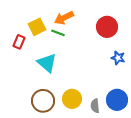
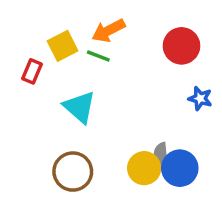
yellow circle: (72, 99) -> (144, 168), moved
blue circle: (117, 100) -> (180, 168), moved
gray semicircle: (95, 106) -> (161, 155), moved

